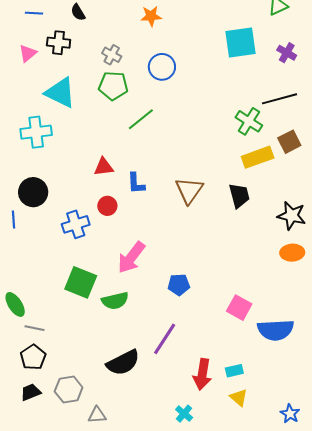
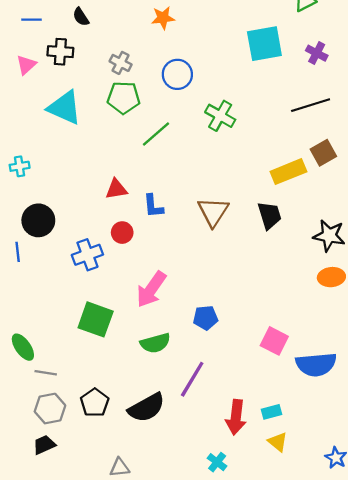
green cross: (249, 121) -> (220, 116), moved
cyan cross: (36, 132) -> (20, 166), moved, size x0.6
green semicircle: (115, 301) -> (155, 343), moved
black pentagon: (33, 357) -> (95, 403), moved
gray hexagon: (69, 390) -> (50, 409), moved

